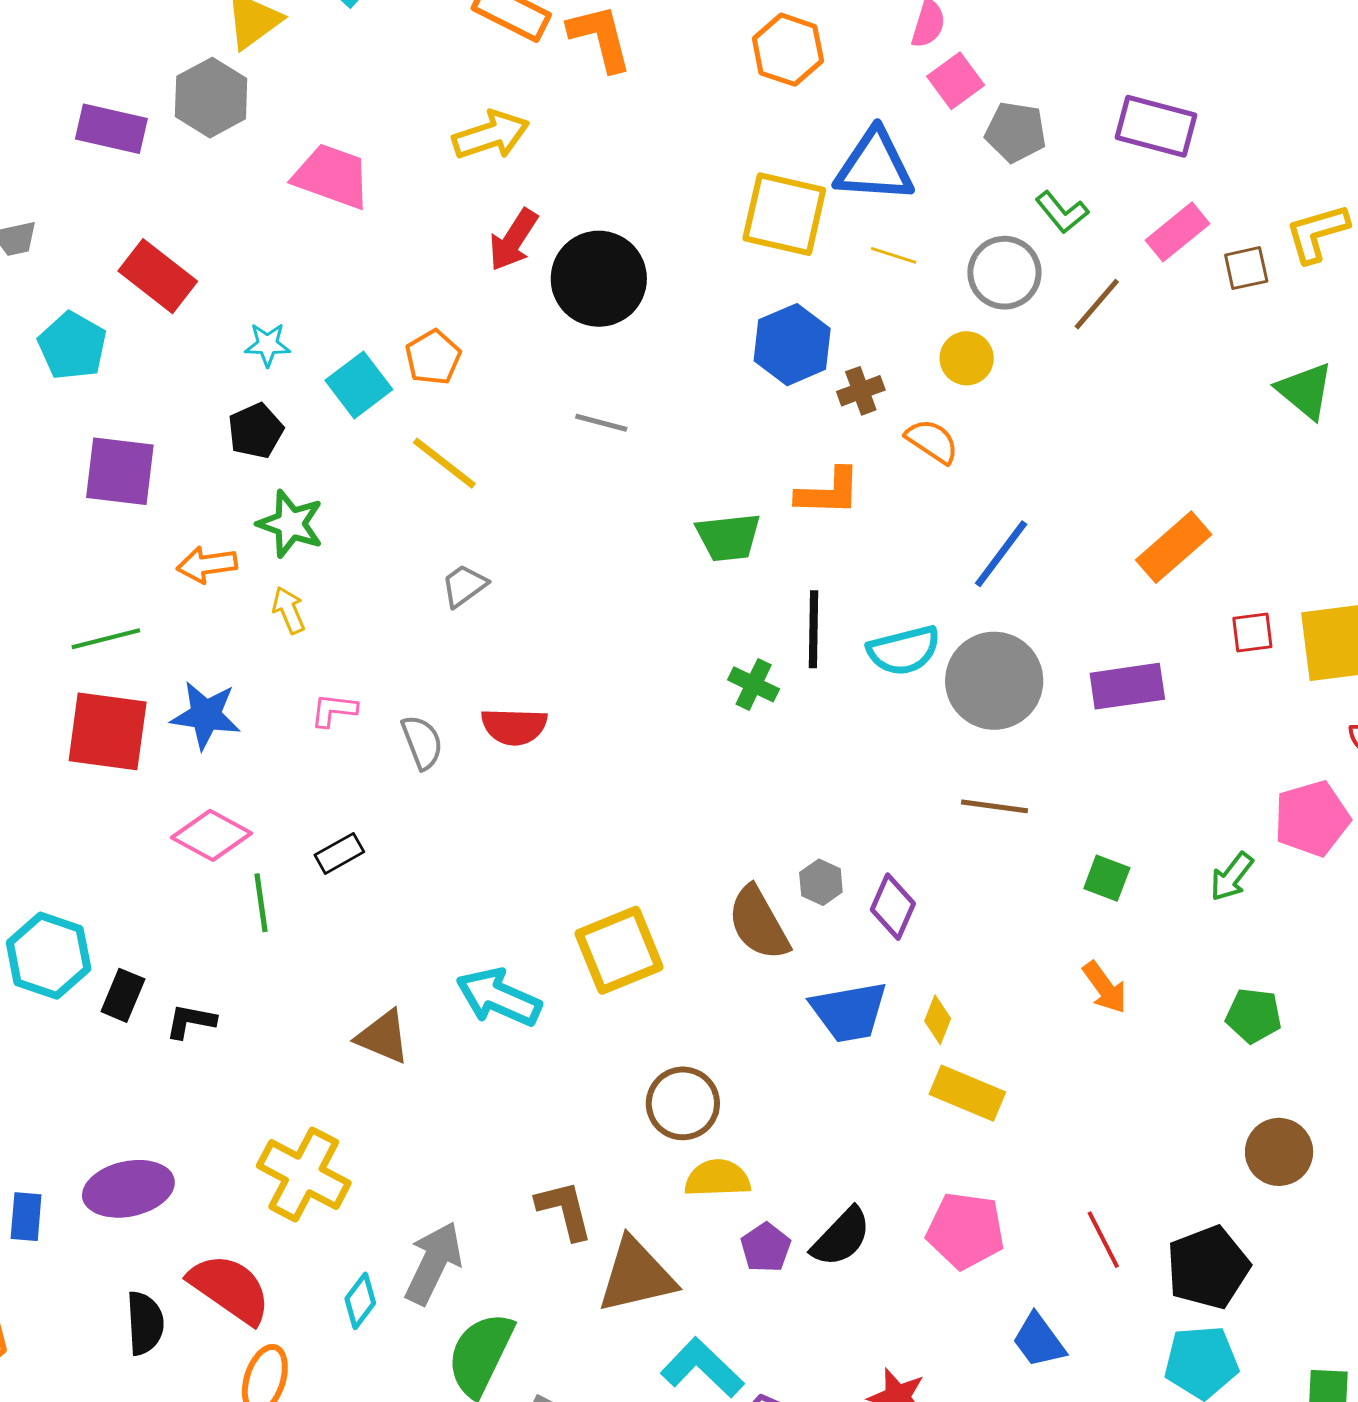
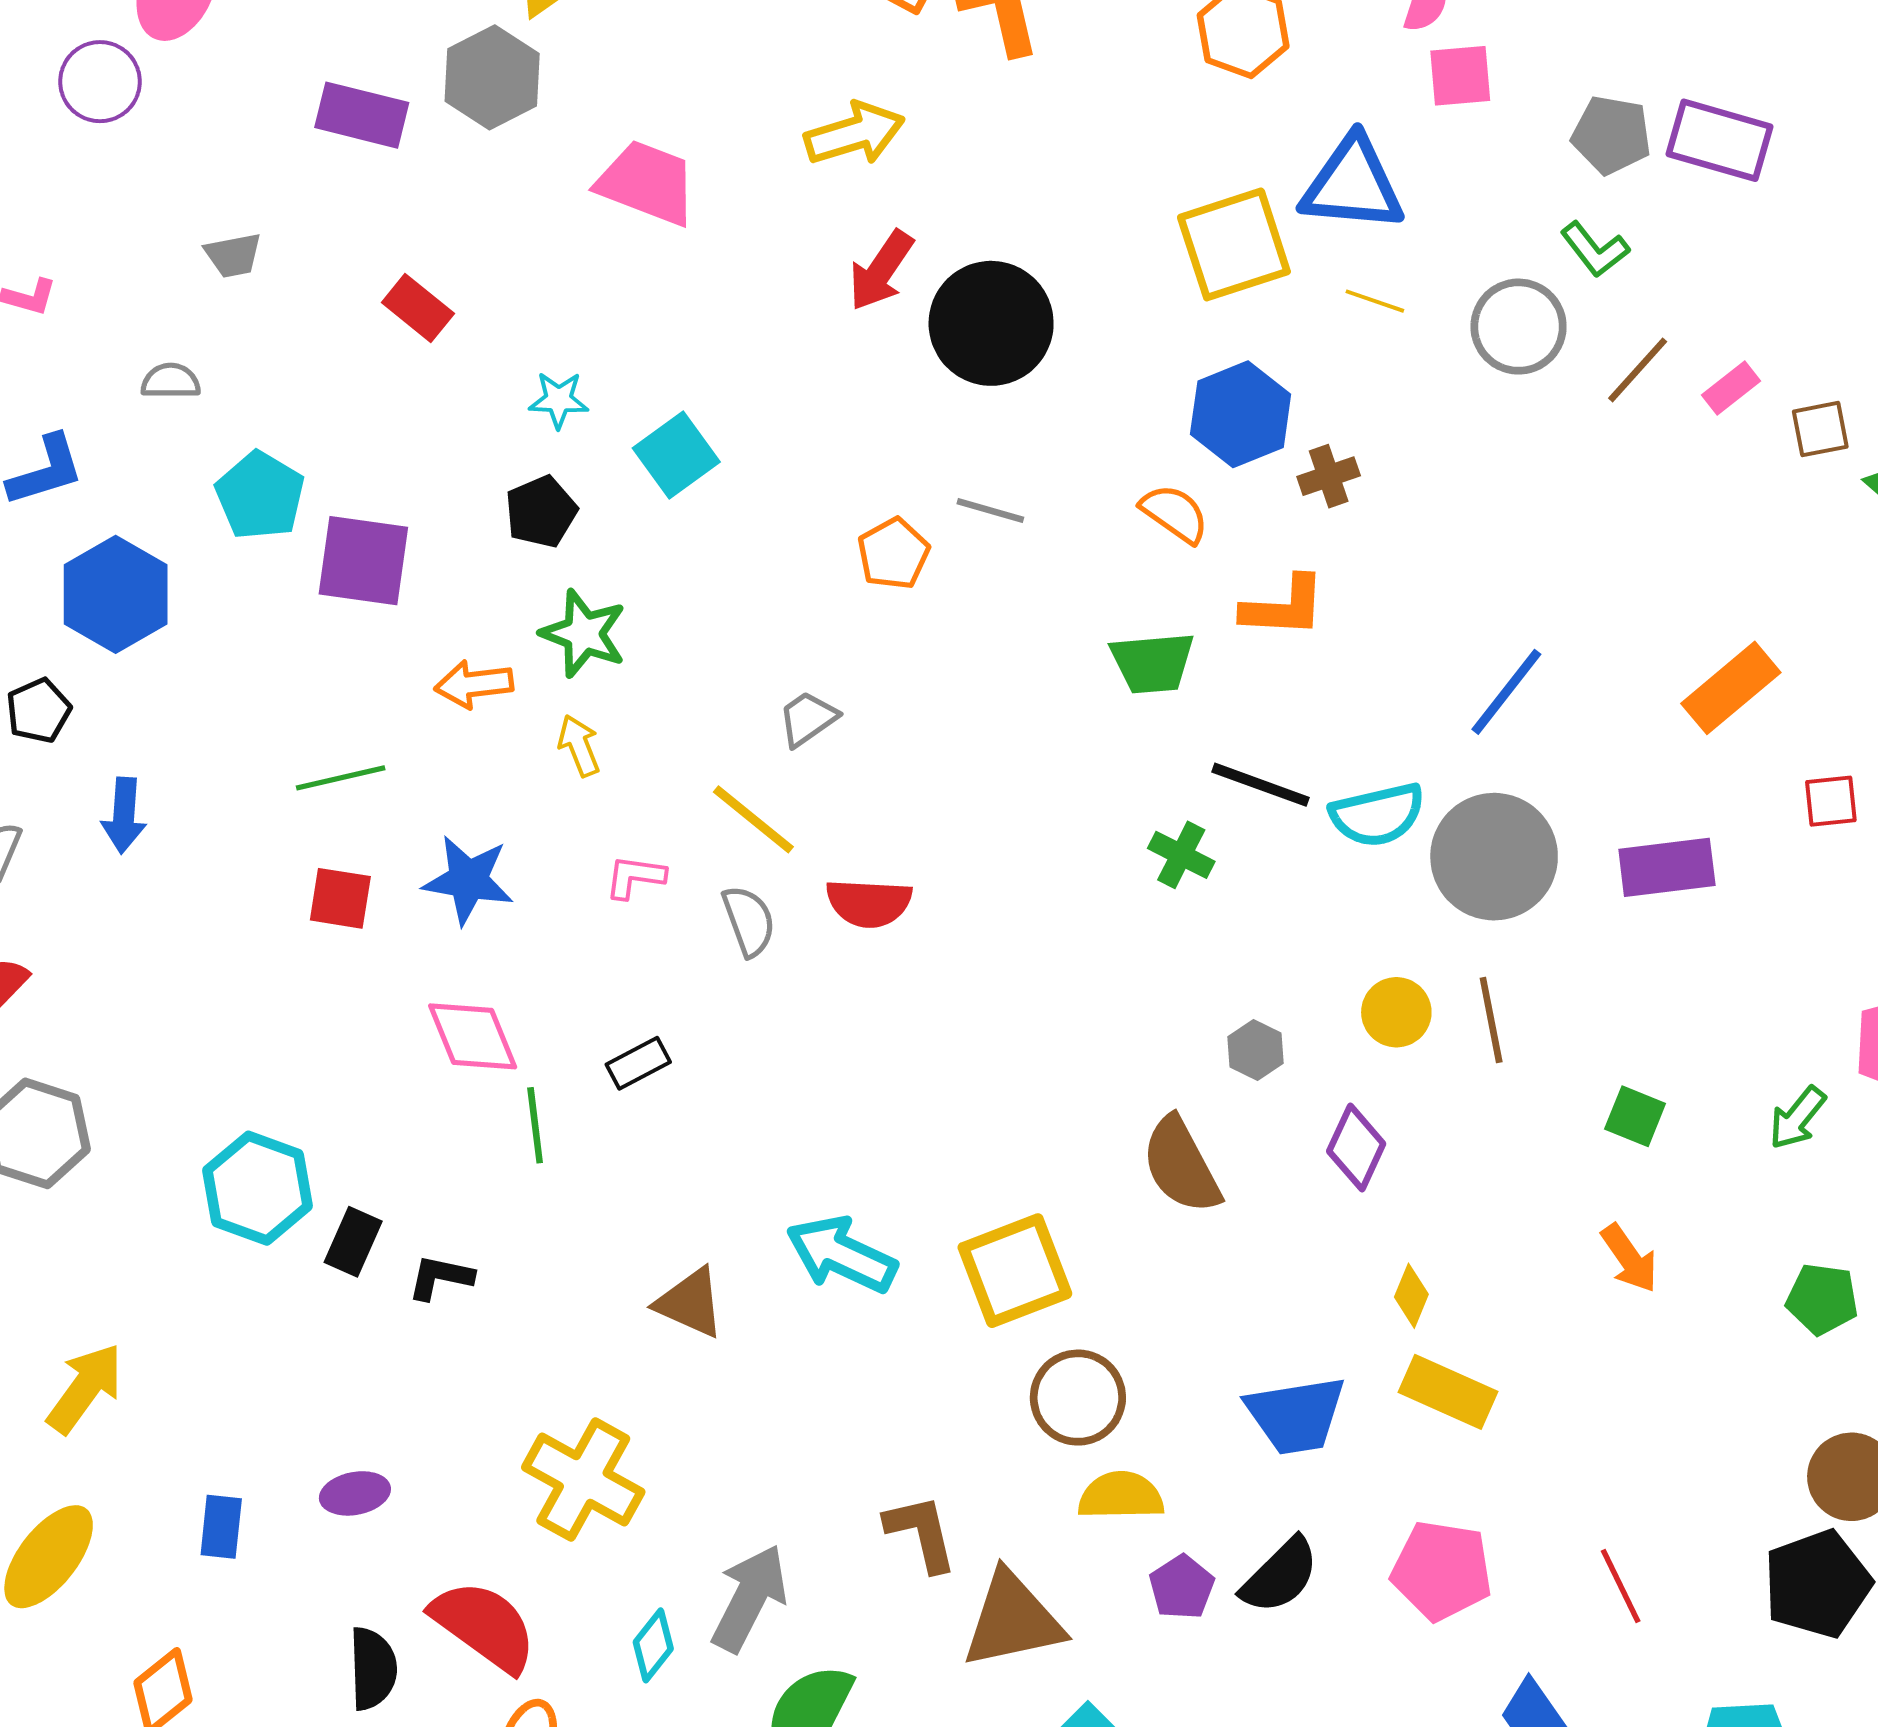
pink square: (956, 81) -> (1460, 76), turned 30
gray pentagon: (1016, 132) -> (1611, 135), moved
yellow square: (784, 214) -> (1234, 244), turned -32
pink rectangle: (1177, 232) -> (1731, 388), moved, size x0.7
brown square: (1246, 268) -> (1820, 429), moved
red rectangle: (158, 276) -> (418, 308), size x0.7
cyan pentagon: (72, 346) -> (260, 496), moved
orange pentagon: (433, 357) -> (893, 554), moved
yellow circle: (967, 358) -> (1396, 1012), moved
orange semicircle: (932, 441) -> (1175, 514), moved
yellow line: (444, 463) -> (753, 819), moved
black line: (813, 629) -> (1261, 785), turned -72
red square: (108, 731) -> (340, 898), size x0.6
brown line: (994, 806) -> (1491, 1020), turned 70
pink diamond: (212, 835) -> (473, 1036), turned 38
gray hexagon: (821, 882) -> (1256, 1050), moved
yellow square: (619, 950) -> (1015, 1271), moved
blue trapezoid: (849, 1012) -> (1296, 1415), moved
purple ellipse: (128, 1189) -> (355, 1493), size x0.6
black pentagon: (1208, 1267) -> (1817, 1584), moved

